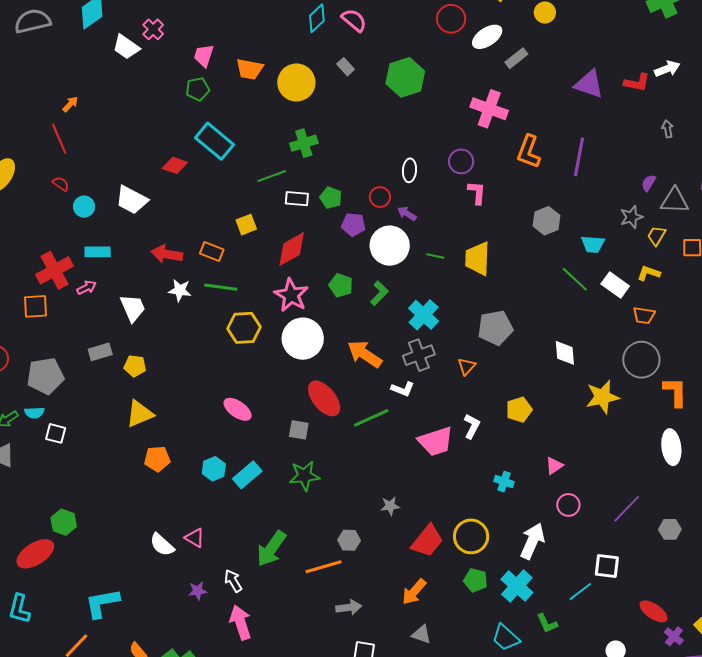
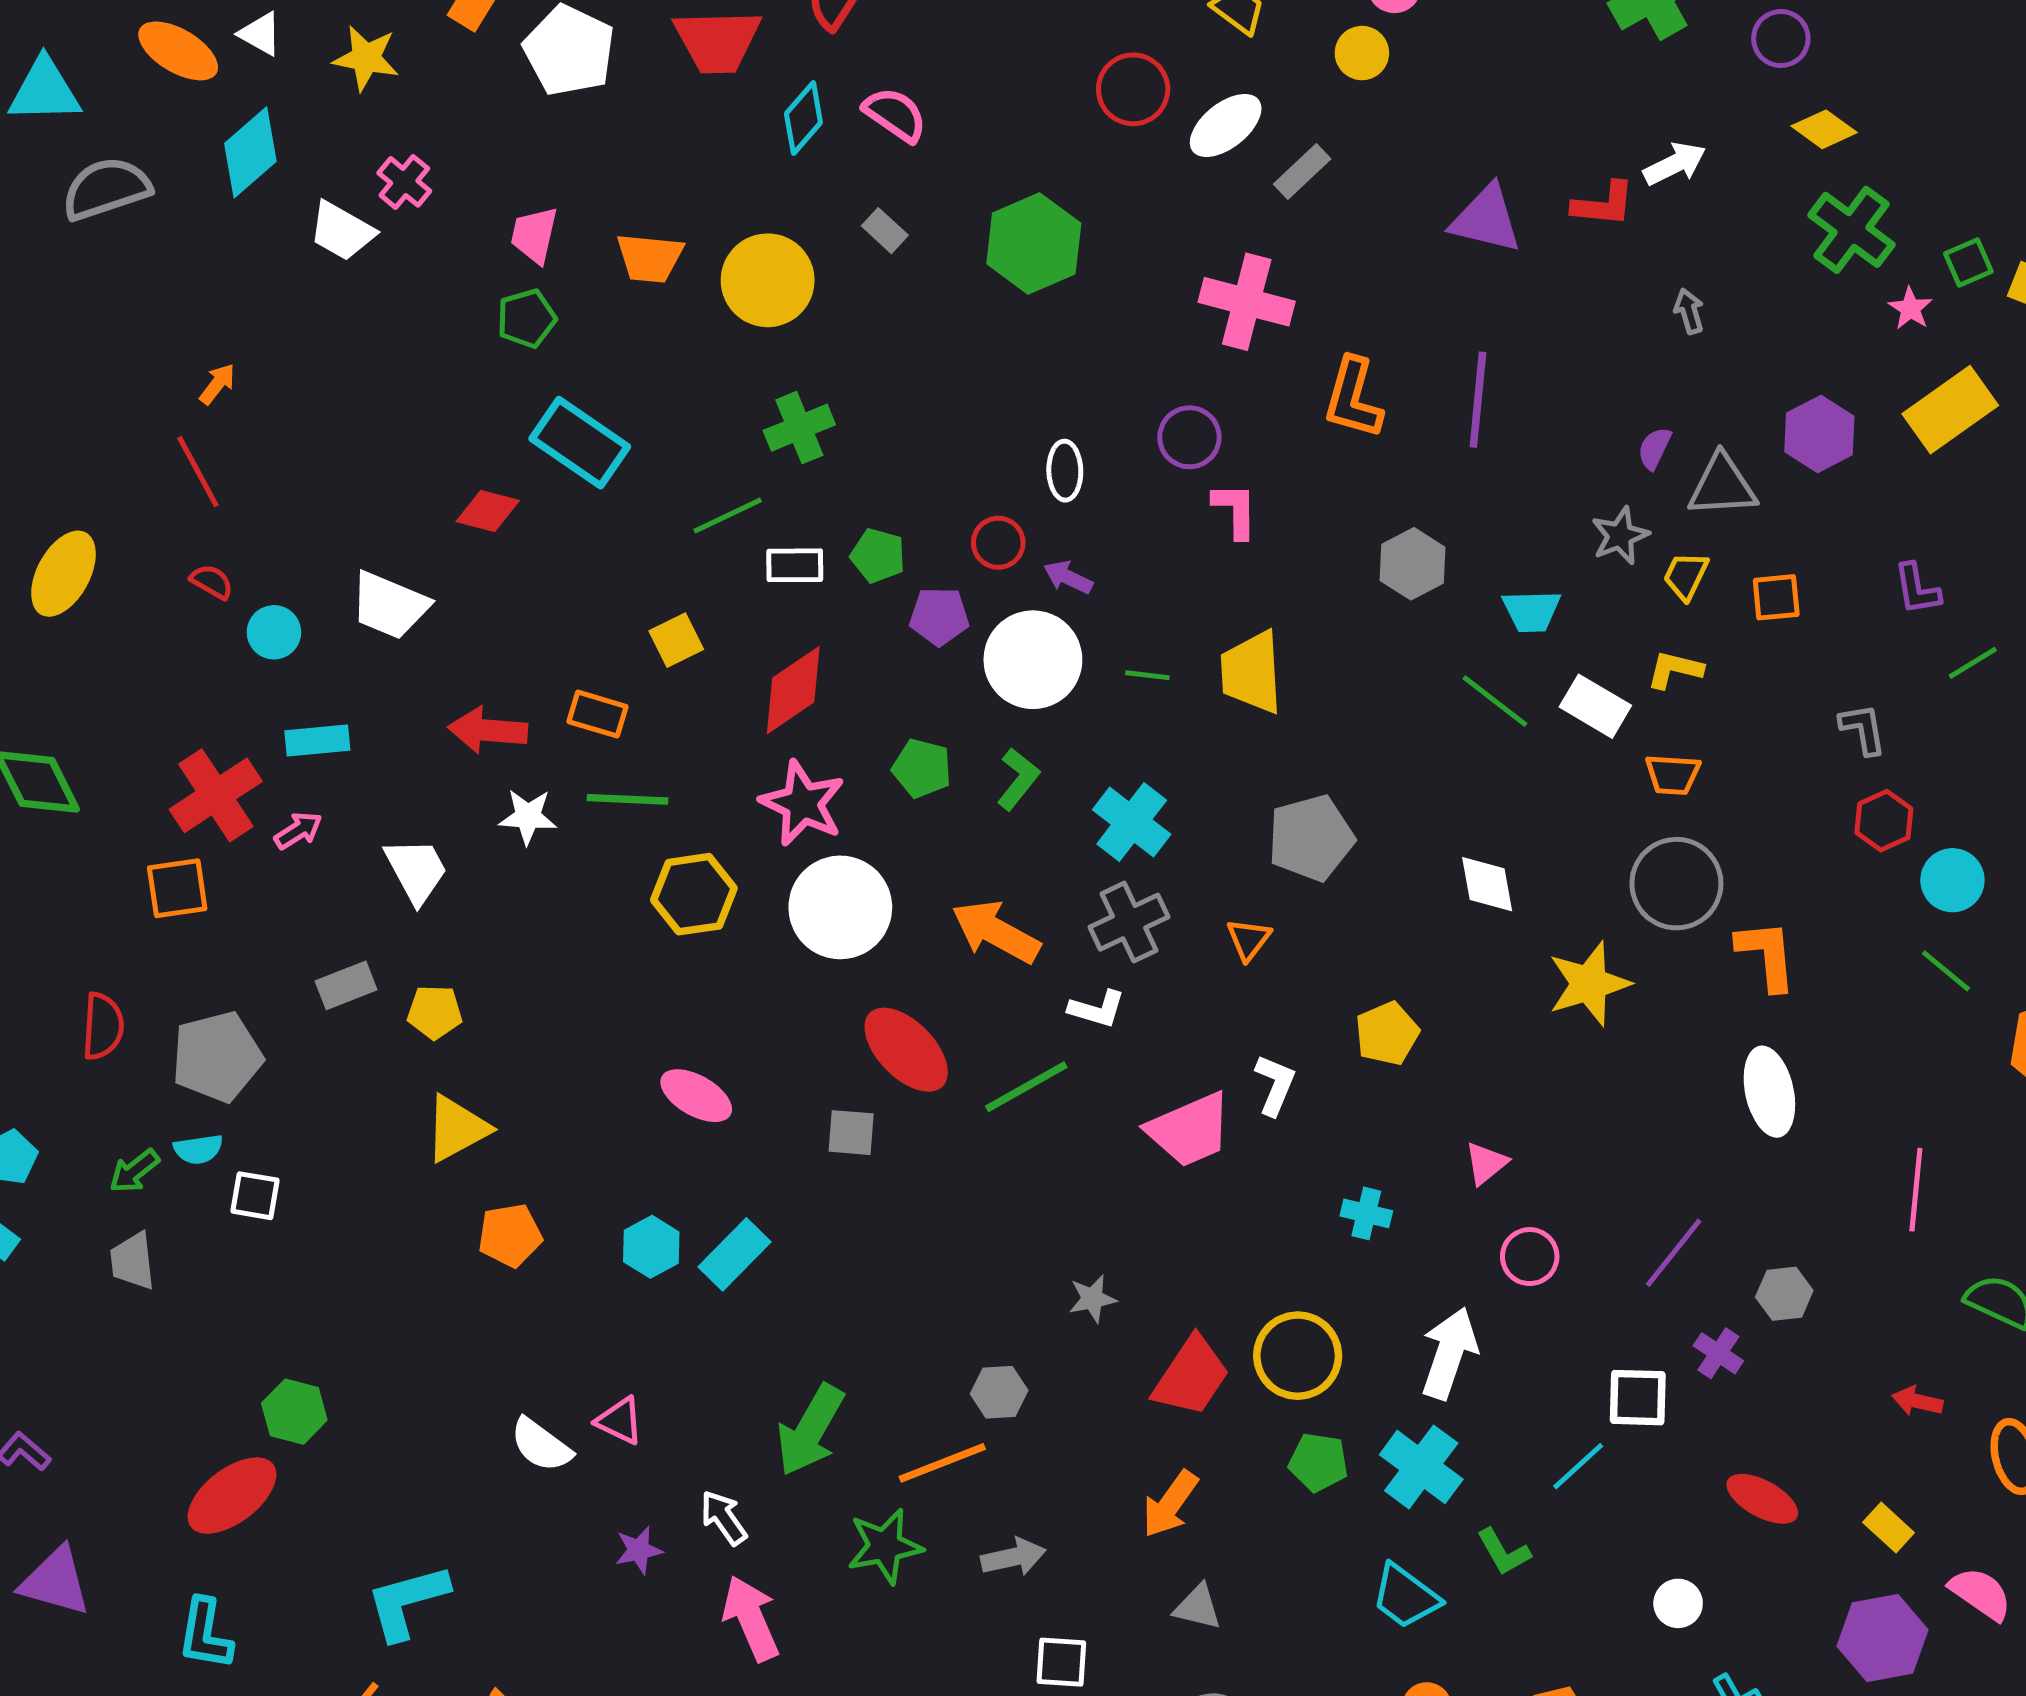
green star: (304, 476) -> (885, 1546), moved
purple cross: (674, 636) -> (1718, 1353), moved

